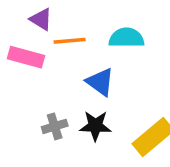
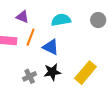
purple triangle: (41, 19) -> (22, 17), moved
orange line: (70, 41) -> (31, 37), moved, turned -54

